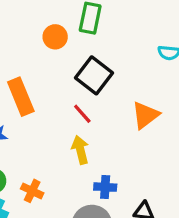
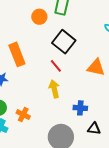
orange triangle: (145, 115) -> (96, 67), turned 48
blue cross: (105, 187) -> (80, 108), moved

